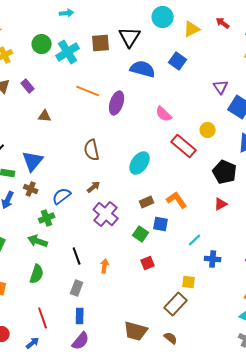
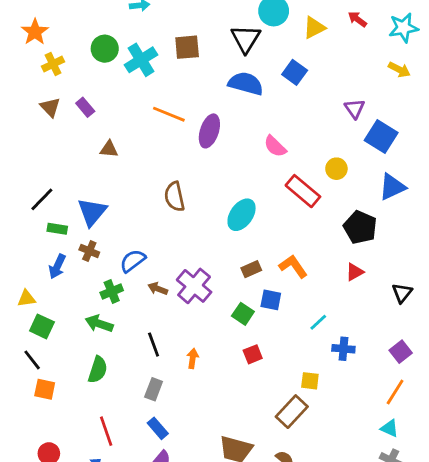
black triangle: (130, 37) -> (246, 39), moved
brown arrow: (94, 187) -> (158, 289), moved, turned -120
blue rectangle: (80, 316) -> (158, 428), turned -42

